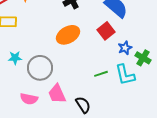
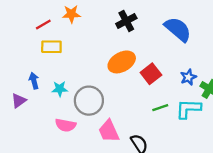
red square: (106, 31) -> (151, 74), moved
cyan L-shape: (125, 75) -> (188, 109), turned 105
pink semicircle: (29, 99) -> (66, 125), moved

